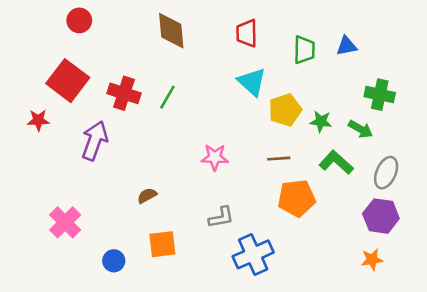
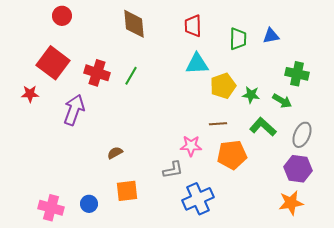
cyan triangle: (252, 82) -> (197, 64), turned -45
pink star: (215, 157) -> (191, 146), moved
pink cross: (65, 222) -> (51, 208), moved, turned -30
orange star: (372, 260) -> (291, 203), size x1.4

